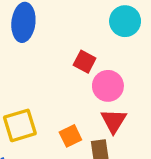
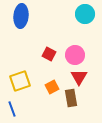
red square: (85, 62) -> (49, 54), moved

